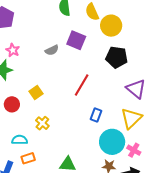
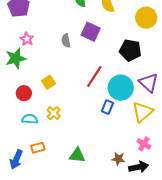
yellow circle: (111, 26) -> (146, 18), moved
gray semicircle: (52, 50) -> (66, 41), turned 104
cyan semicircle: (20, 140) -> (30, 119), moved
cyan circle: (112, 142) -> (121, 88), moved

